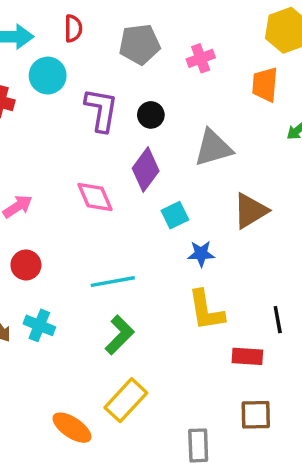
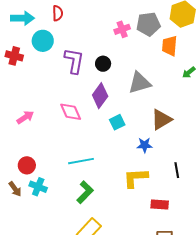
gray pentagon: (139, 44) -> (148, 24), moved
pink cross: (201, 58) -> (122, 29), moved
blue star: (201, 254) -> (145, 145), moved
red circle: (26, 265) -> (27, 165), moved
yellow L-shape: (206, 310) -> (135, 178), turned 96
black line: (278, 320) -> (177, 170), moved

